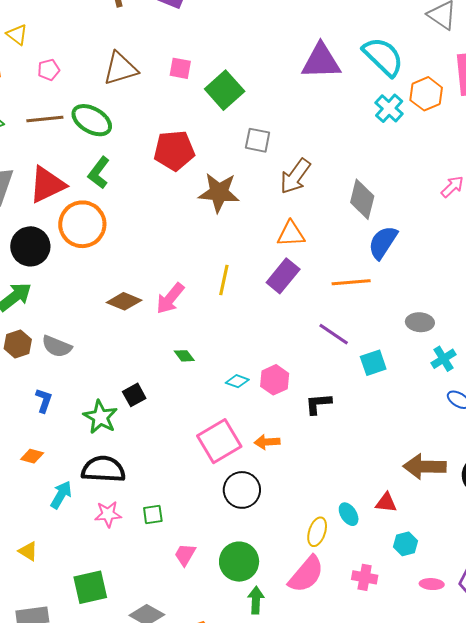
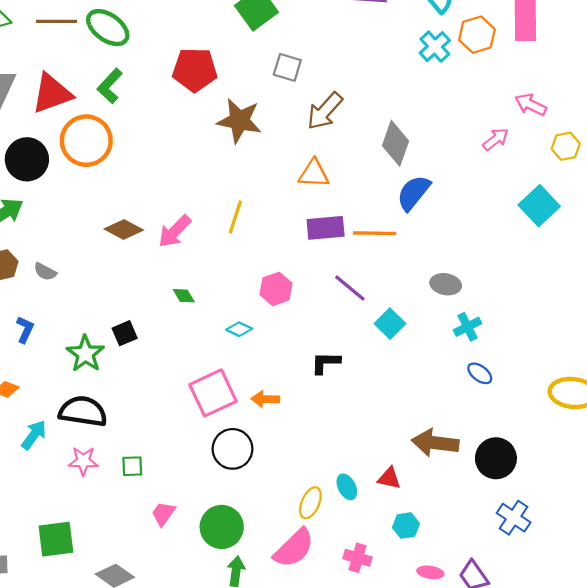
purple rectangle: (283, 276) -> (326, 228), moved, turned 40
gray semicircle: (57, 346) -> (45, 272), size x0.7
cyan square: (373, 363) -> (390, 324), turned -32
pink hexagon: (275, 380) -> (276, 289), moved

